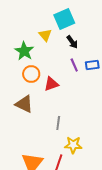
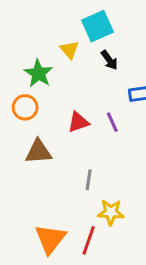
purple line: (74, 65) -> (112, 122), moved
orange circle: (31, 74) -> (25, 107), moved
brown triangle: (24, 104) -> (38, 152), turned -30

